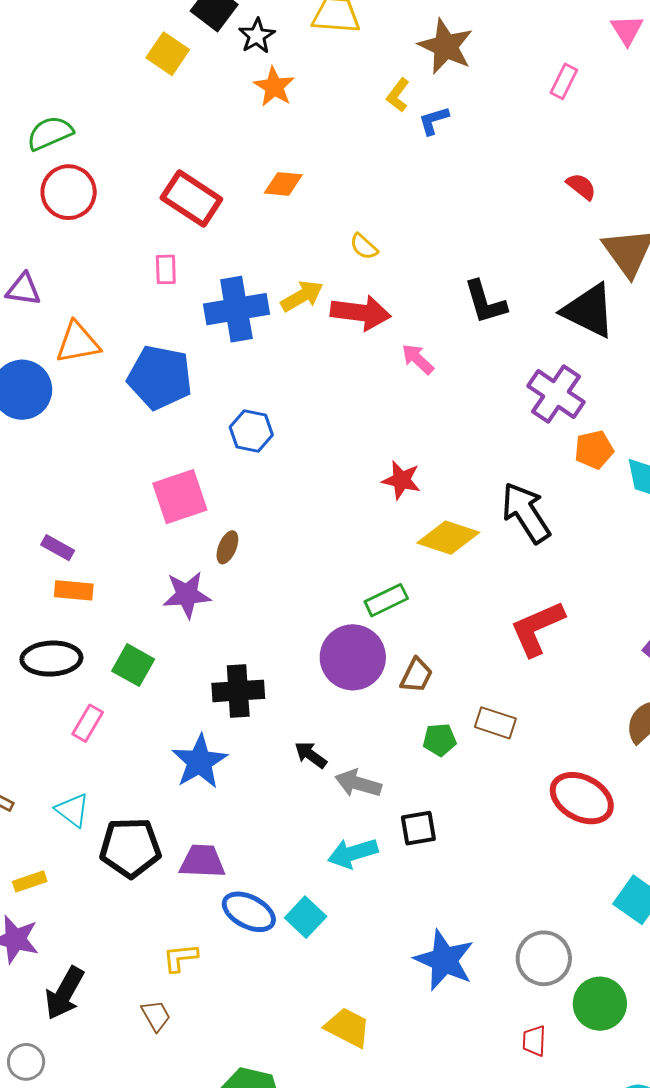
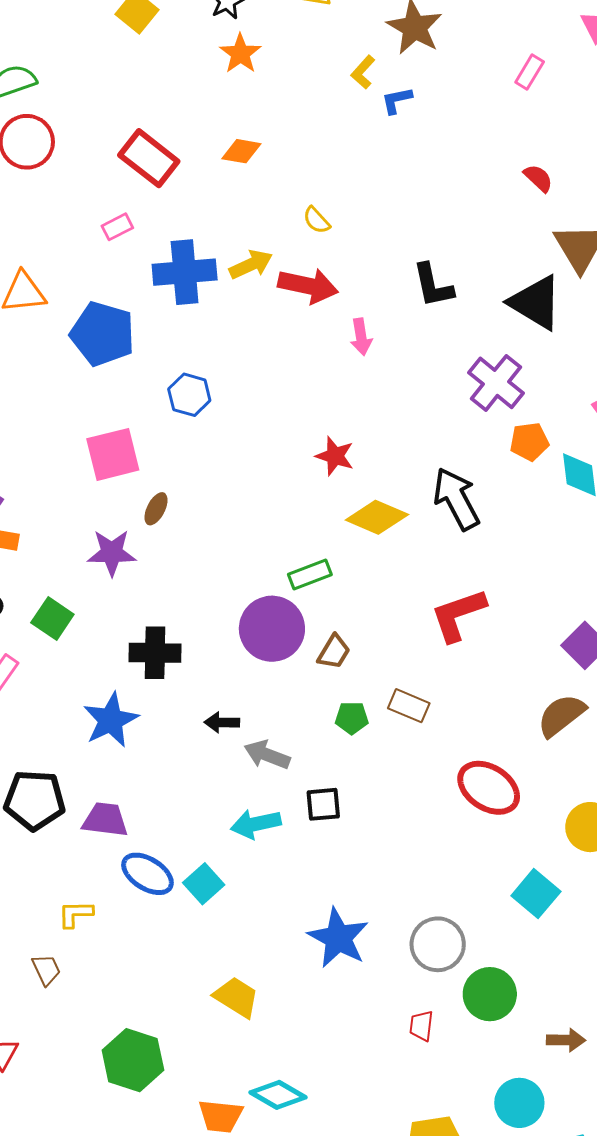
pink rectangle: (166, 269) -> (117, 227), turned 60
pink arrow: (418, 359) -> (361, 337), turned -147
black arrow: (311, 755) -> (222, 722), turned -40

